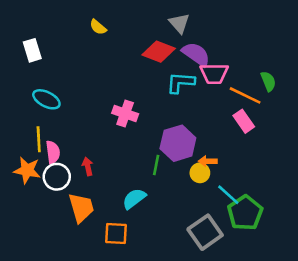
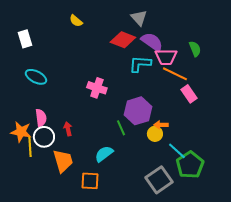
green semicircle: (268, 81) -> (195, 49), moved
orange line: (245, 95) -> (175, 74), moved
yellow line: (39, 139) -> (30, 147), moved
green line: (156, 165) -> (121, 128), turned -35

